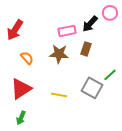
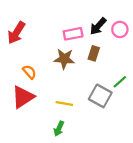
pink circle: (110, 13) -> (120, 29), moved
orange semicircle: (27, 58) -> (29, 72), moved
green arrow: (21, 118) -> (59, 129), moved

